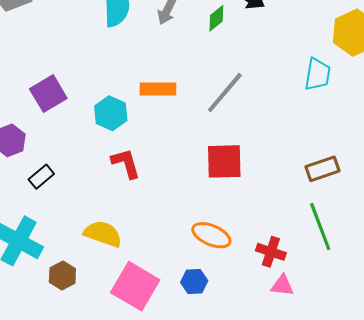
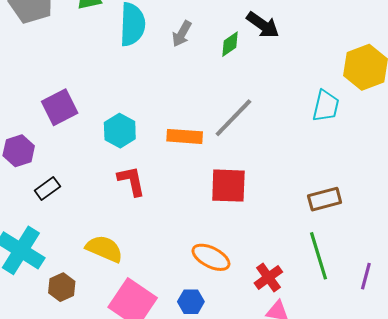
orange rectangle: (158, 89) -> (185, 136), moved
red cross: (271, 252) -> (268, 277), turned 32

